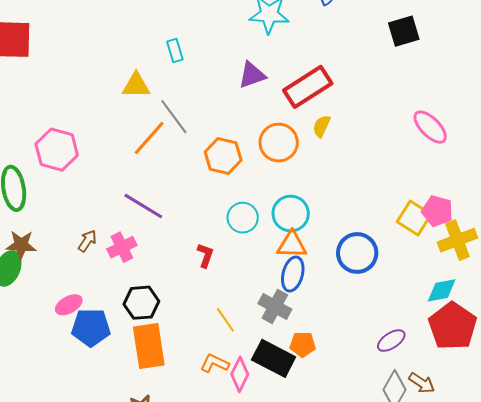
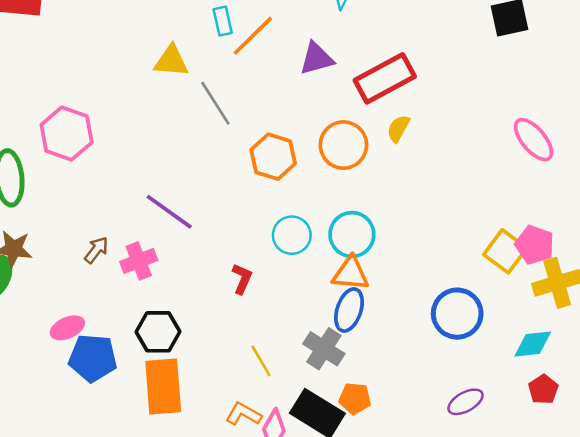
orange line: (149, 138) -> (253, 36), moved
blue circle: (357, 253) -> (457, 314), moved
red pentagon: (453, 326) -> (543, 389), size x0.5

